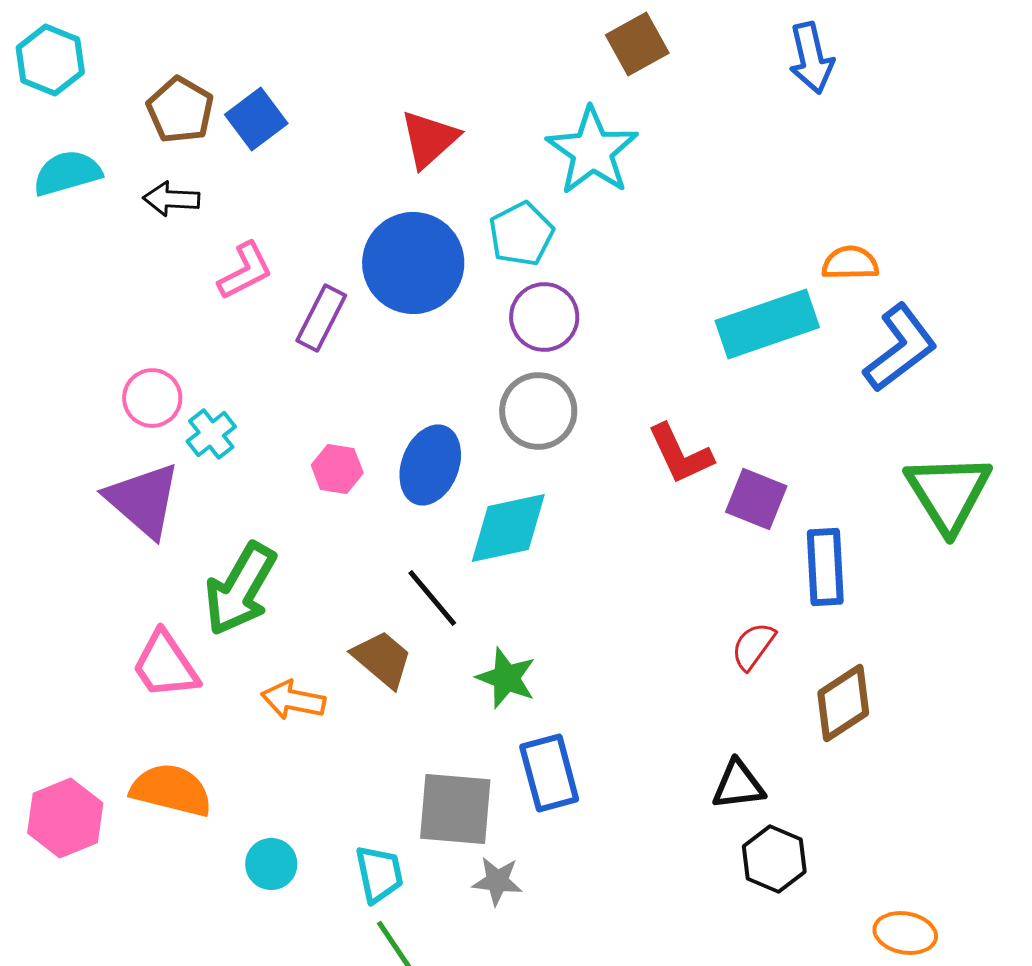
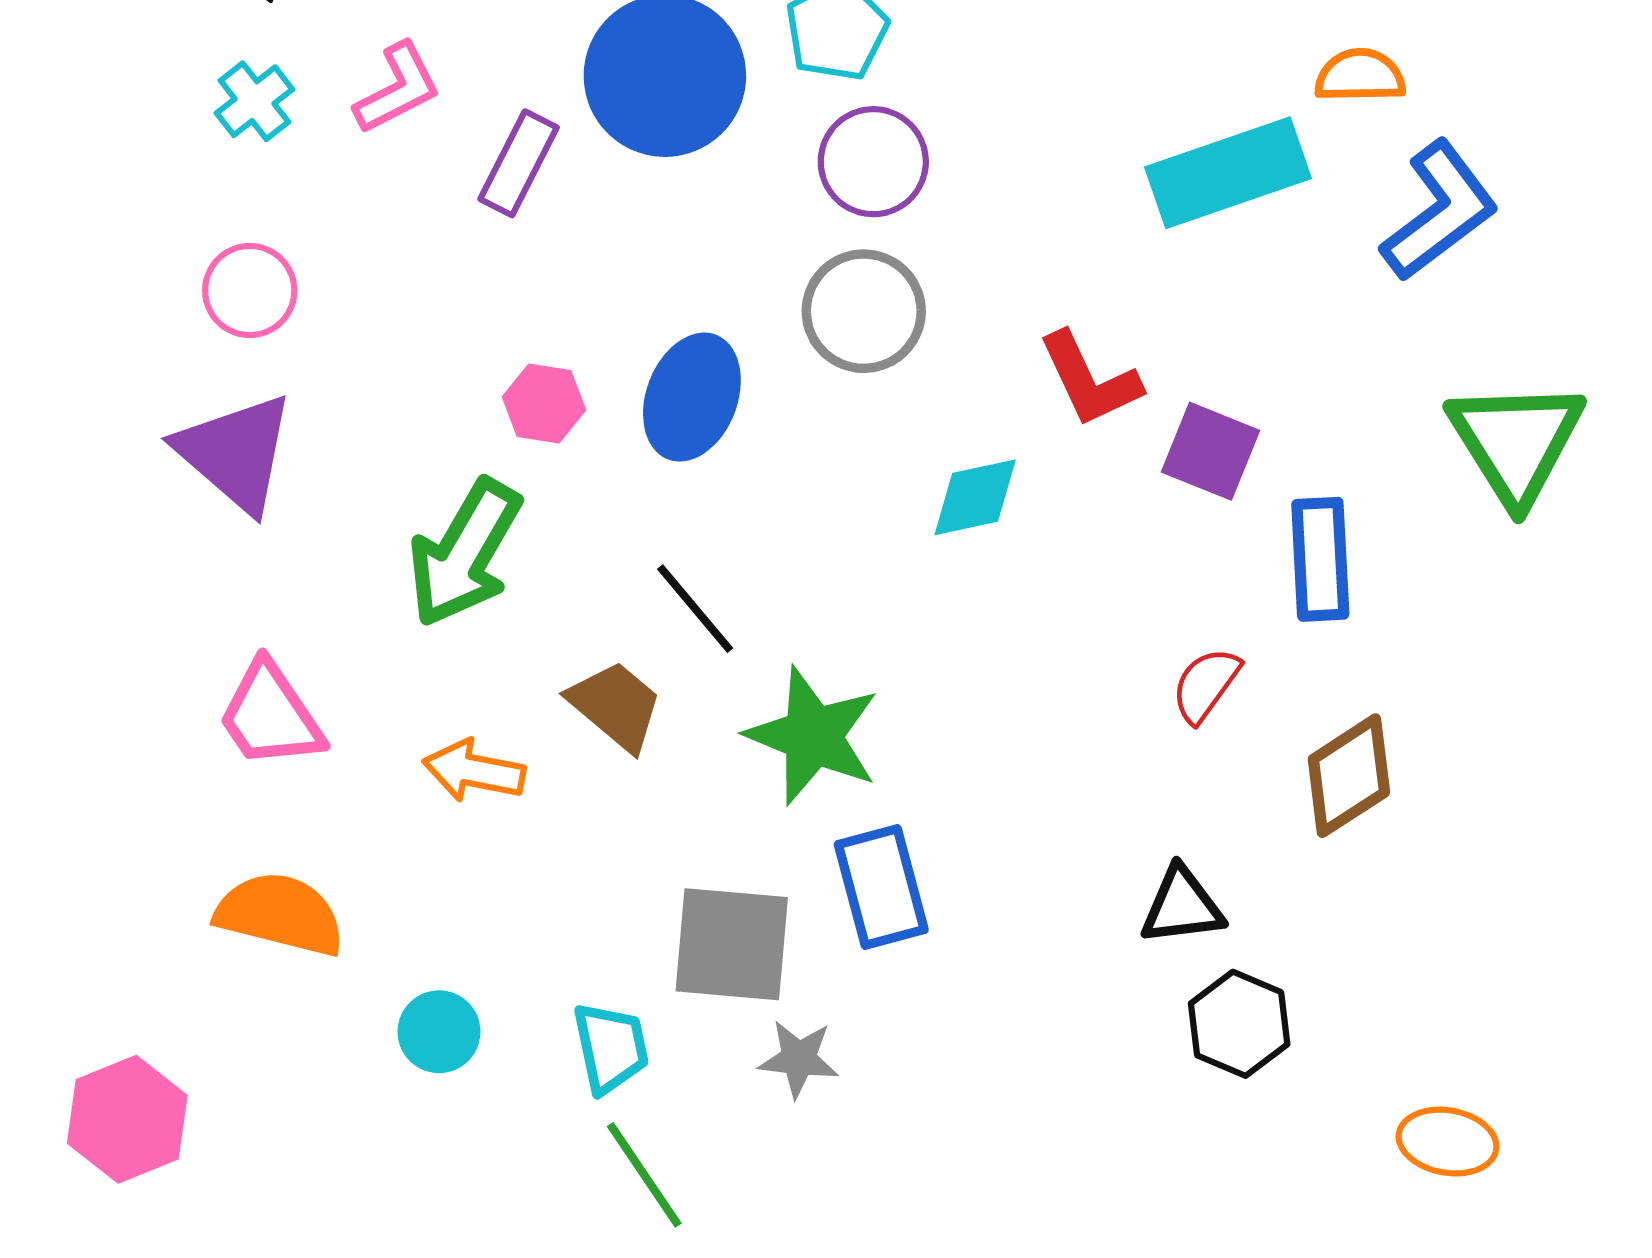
cyan cross: (211, 434) -> (255, 101), moved
cyan diamond: (508, 528) -> (975, 497), moved, size x0.7
green arrow: (240, 589) -> (464, 553), moved
green star: (506, 678) -> (813, 736), size x1.4
pink hexagon: (65, 818) -> (127, 1119), moved

